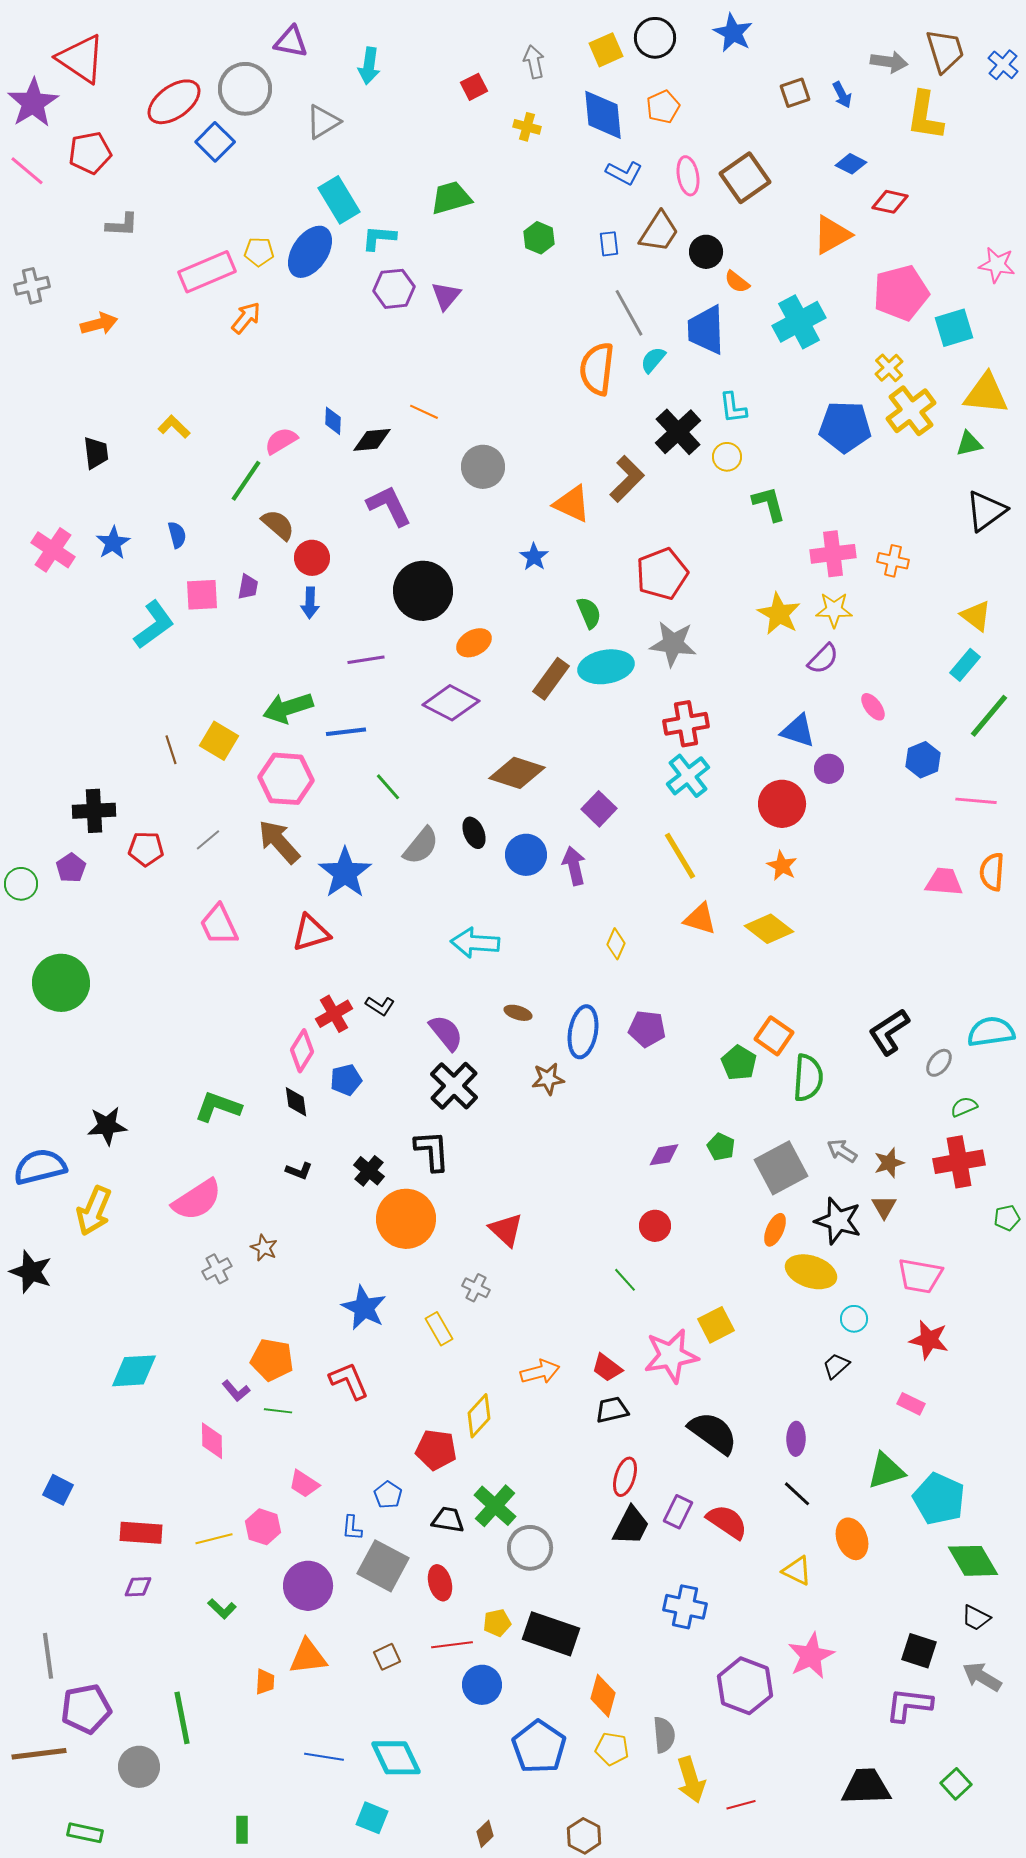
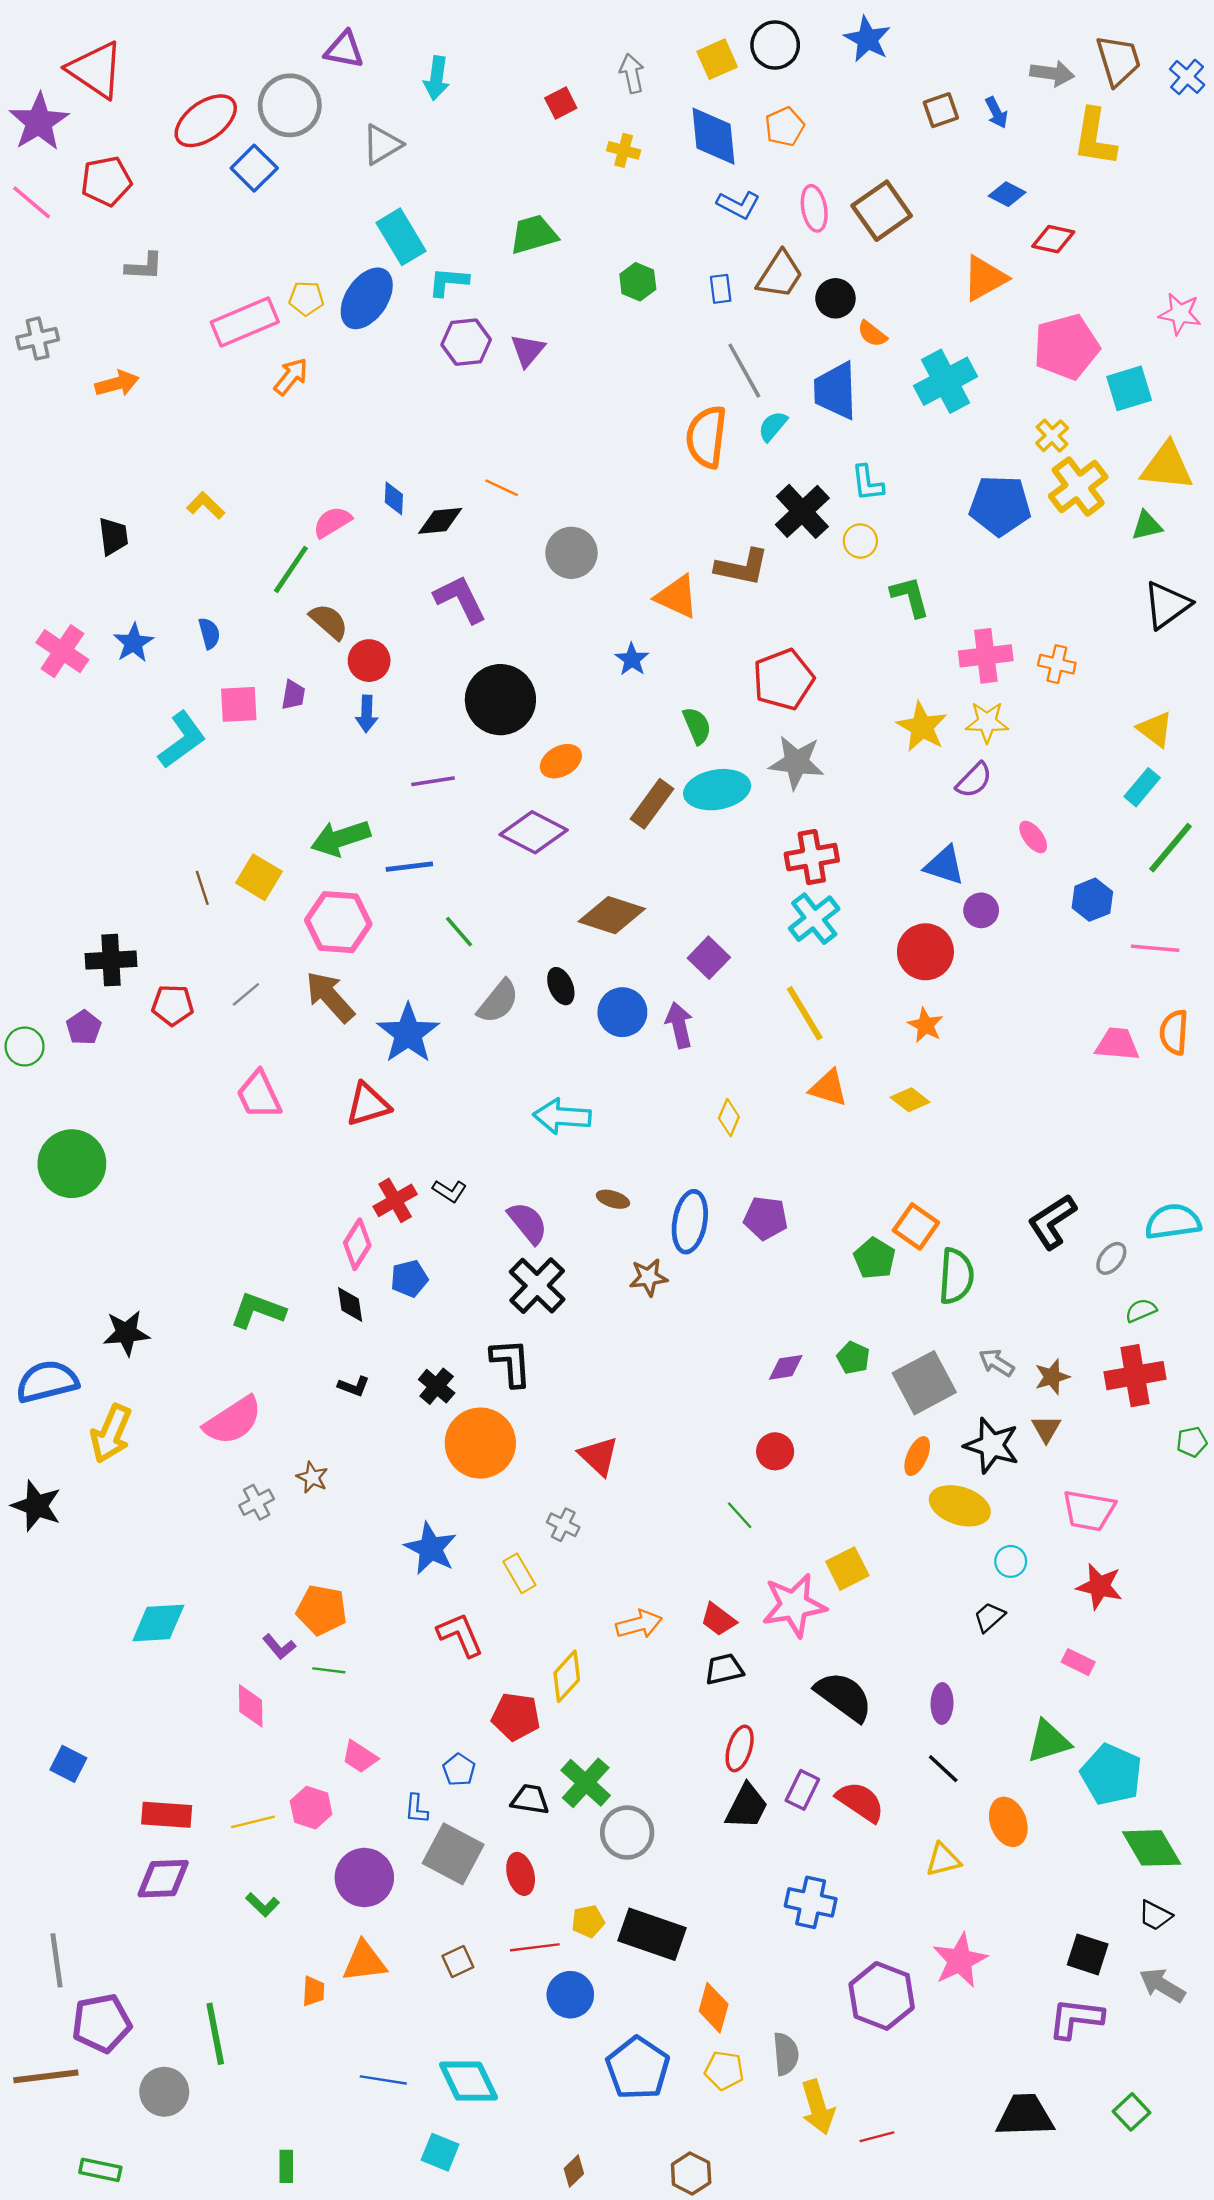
brown L-shape: (627, 479) -> (742, 567), turned 57
yellow diamond: (769, 929) -> (910, 1100), size x0.7
red L-shape: (349, 1381) -> (460, 1635), moved
yellow triangle: (797, 1571) -> (943, 1860), turned -40
purple diamond: (138, 1587) -> (163, 1879), size x1.6

